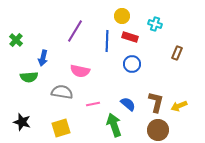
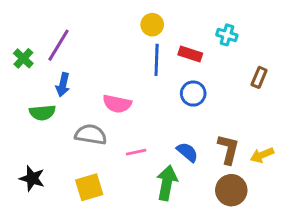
yellow circle: (122, 16) -> (152, 25), moved
purple line: (75, 31) -> (58, 45), moved
green arrow: (114, 125) -> (167, 183), turned 30

